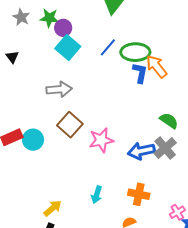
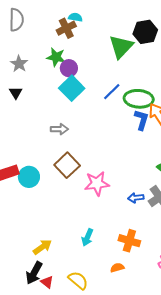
gray star: (21, 17) -> (19, 64), moved
gray arrow: (59, 89) -> (59, 129), size x0.7
blue arrow: (141, 151) -> (136, 198), size x0.6

